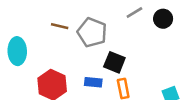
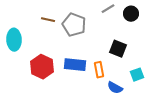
black square: (114, 62) -> (118, 49), moved
blue rectangle: (93, 82) -> (75, 65), size x1.5

